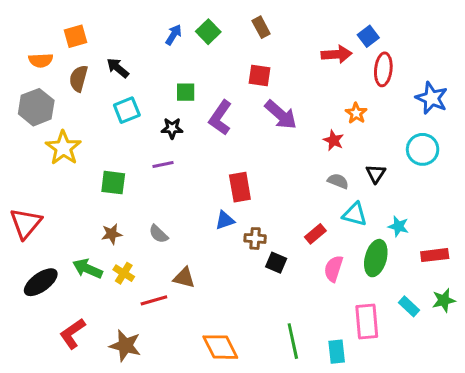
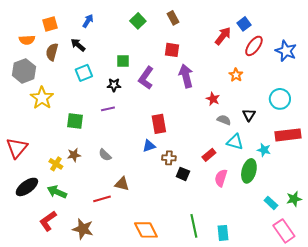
blue arrow: (174, 35) -> (88, 21), moved
red arrow: (337, 54) -> (223, 36), turned -48
red ellipse: (383, 69) -> (254, 46), turned 30
blue star: (432, 98) -> (286, 51), moved
purple arrow: (281, 115) -> (186, 76), turned -145
red star: (334, 140) -> (213, 99), moved
red rectangle: (435, 255) -> (288, 135), moved, size x1.4
green arrow: (88, 269) -> (57, 192), moved
yellow cross: (124, 273) -> (56, 164), moved
pink rectangle: (367, 321) -> (284, 231), moved, turned -30

